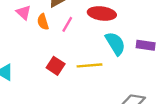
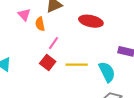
pink line: (67, 24) -> (53, 43), moved
cyan semicircle: (115, 44) -> (107, 72), moved

